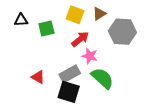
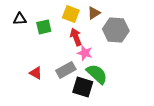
red arrow: (80, 39) -> (76, 37), turned -72
black square: (69, 92) -> (83, 87), moved

